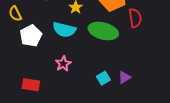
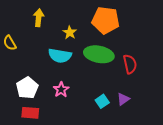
red semicircle: (135, 18) -> (130, 64), moved
white pentagon: (31, 36) -> (27, 88), moved

